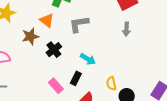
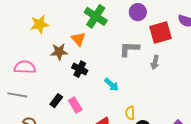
gray L-shape: (79, 24) -> (129, 49), moved
black cross: (54, 50) -> (80, 69), turned -35
black rectangle: (76, 78) -> (56, 101), moved

